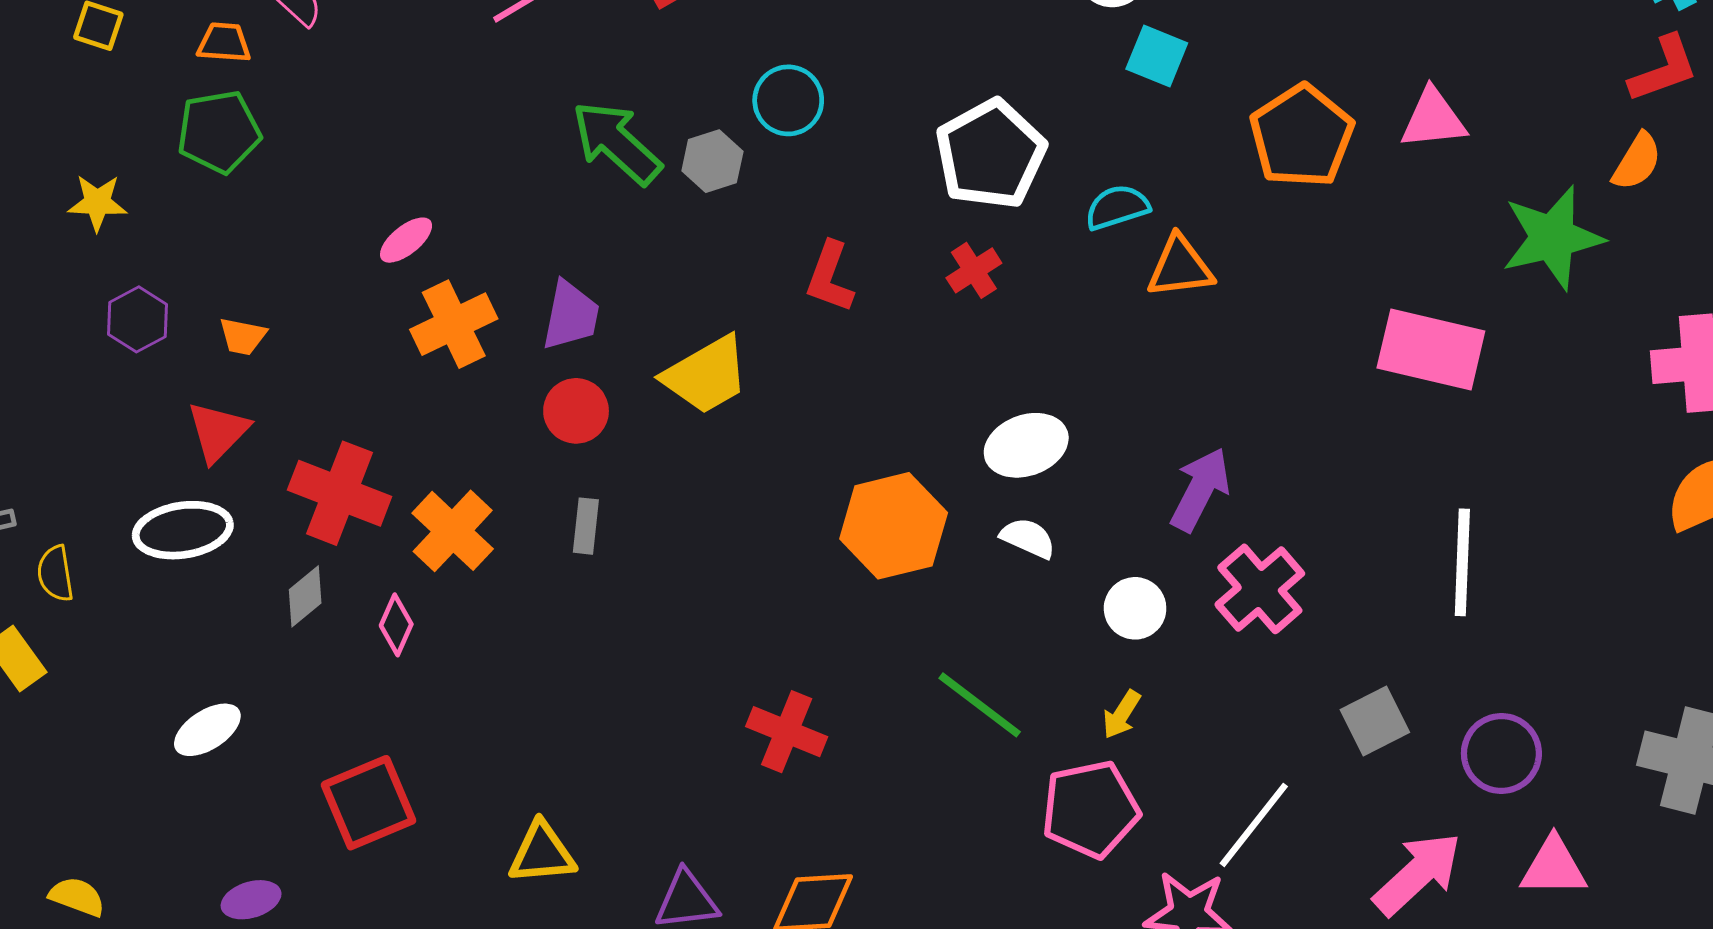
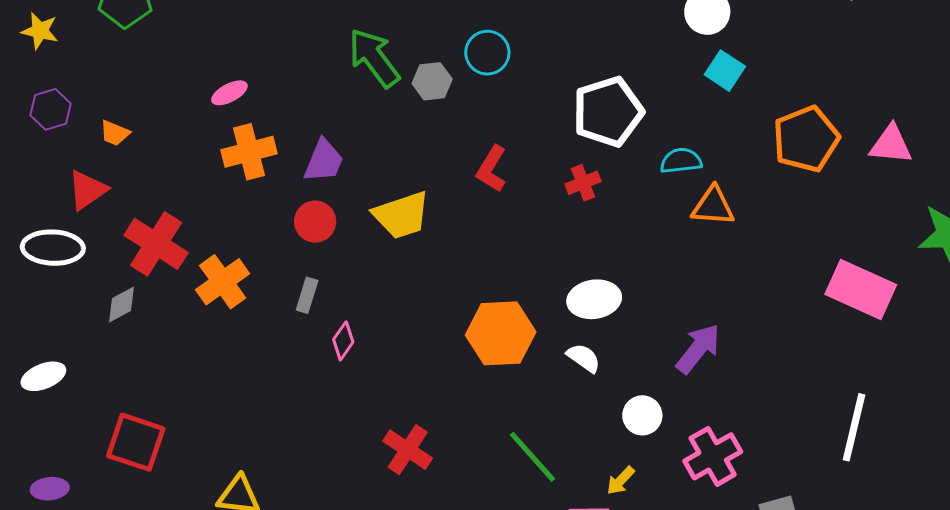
pink cross: (1260, 589) -> (713, 456), moved
pink diamond: (396, 625) -> (343, 341), moved
red square: (369, 803) -> (136, 442), turned 30

